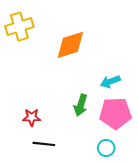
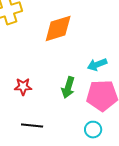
red star: (32, 117) -> (23, 87), moved

